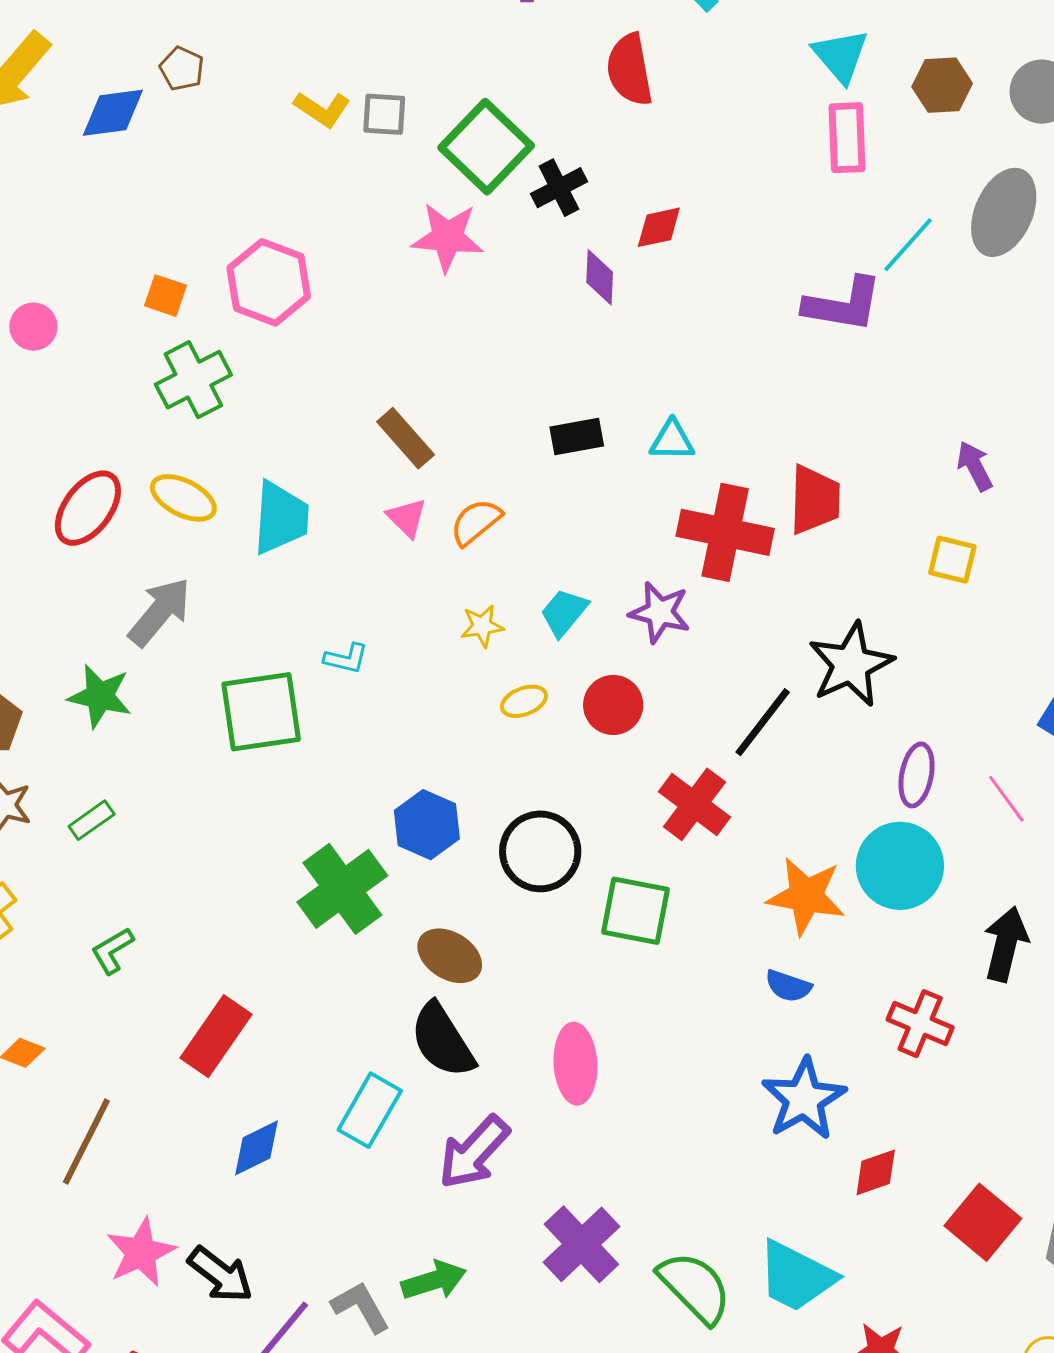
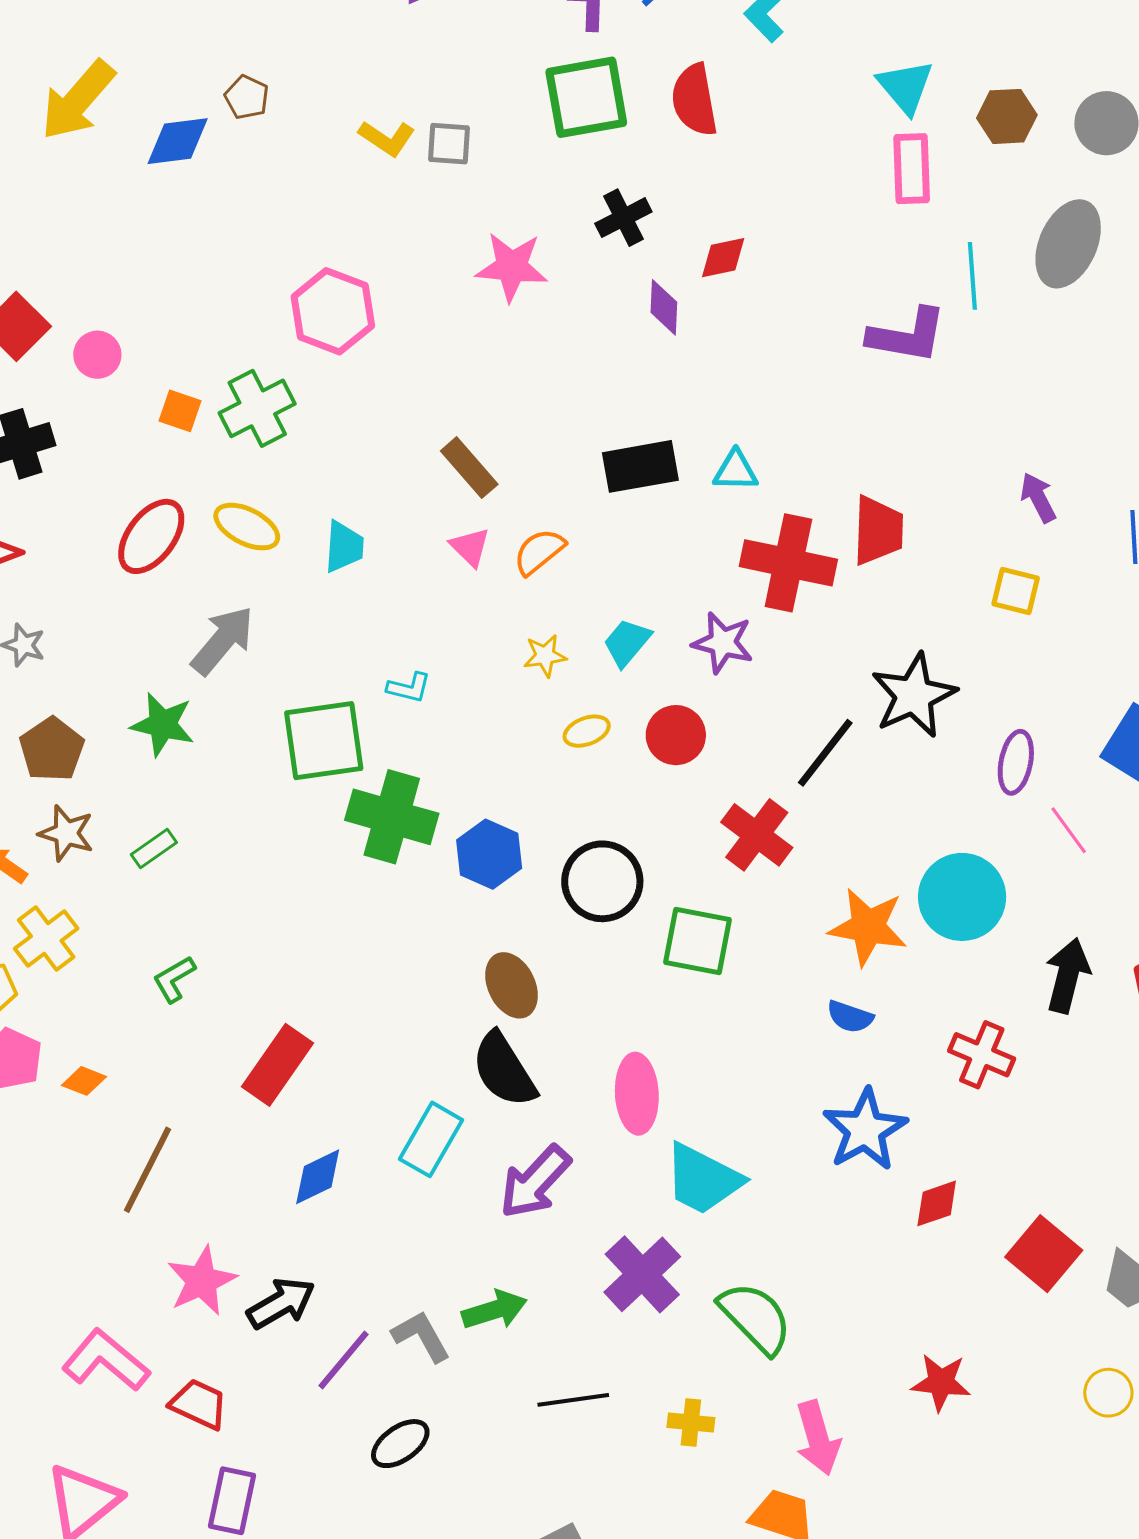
green square: (486, 147) -> (586, 97), moved, turned 36
cyan line: (908, 245) -> (972, 276), turned -46
orange square: (166, 296) -> (180, 411), moved
black rectangle: (577, 436) -> (640, 466), size x1.4
cyan trapezoid: (281, 518) -> (344, 547), size x0.7
purple ellipse: (917, 775) -> (1016, 762), moved
green cross: (342, 889) -> (392, 817), moved, turned -38
brown ellipse: (450, 956) -> (511, 985), turned 32
black arrow: (220, 1274) -> (281, 1303), turned -68
cyan trapezoid: (796, 1276) -> (703, 1179), moved

